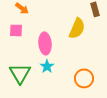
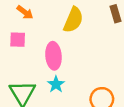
yellow semicircle: (77, 28) -> (73, 20), moved

